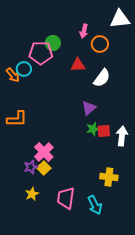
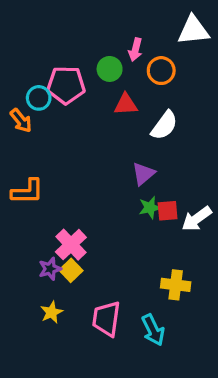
green circle: (53, 43) -> (110, 69), moved
cyan circle: (24, 69) -> (39, 98), moved
white arrow: (122, 136) -> (197, 219), turned -132

